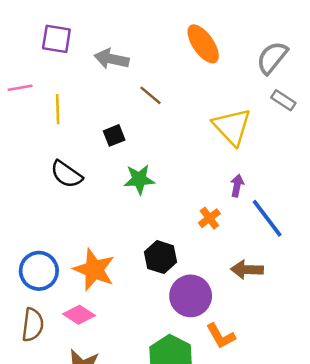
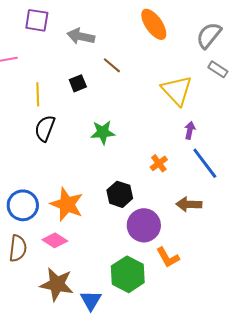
yellow line: (58, 109) -> (38, 94), moved
black square: (114, 135) -> (78, 83), moved
black semicircle: (66, 174) -> (45, 128), turned 76
purple arrow: (237, 186) -> (190, 130), moved

